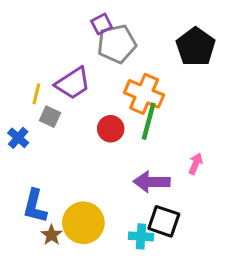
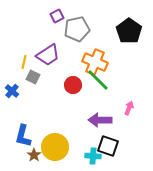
purple square: (102, 24) -> (57, 16), moved
green line: (149, 121) -> (98, 80), turned -60

